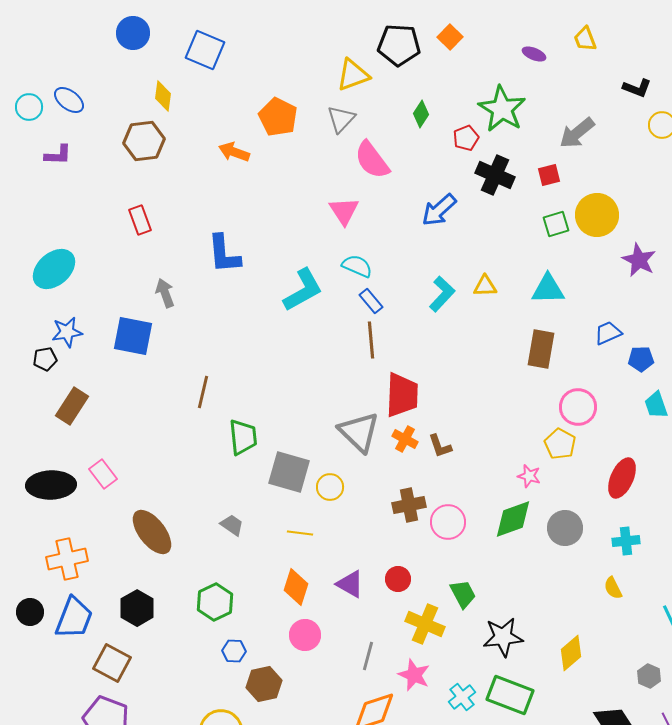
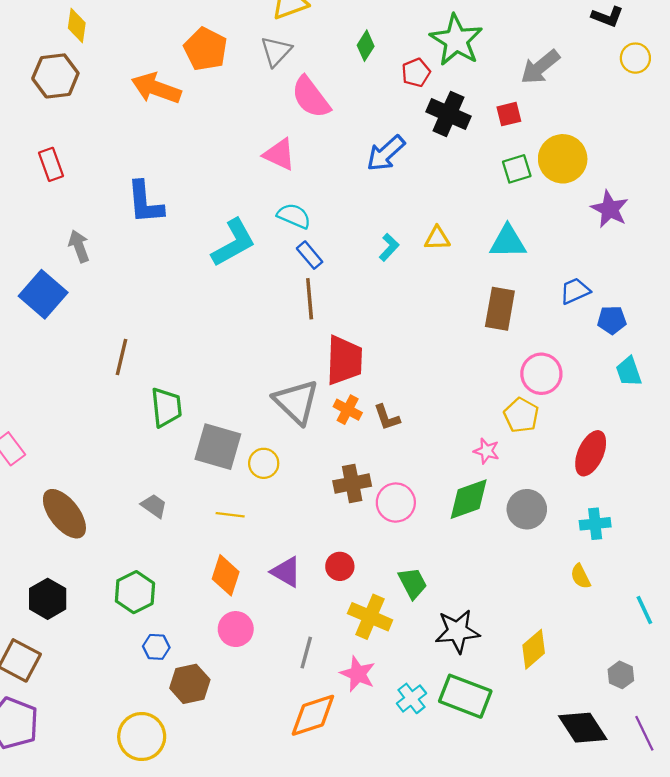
orange arrow: (234, 152) -> (156, 88), size x1.4
pink triangle: (344, 211) -> (279, 154), turned -32
cyan L-shape: (442, 294) -> (389, 247), size x0.7
blue square: (133, 336) -> (43, 294), turned 30

